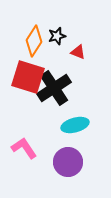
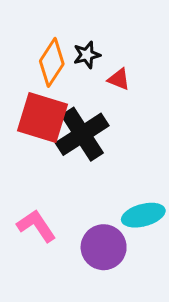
cyan ellipse: (75, 125) -> (143, 215), moved

